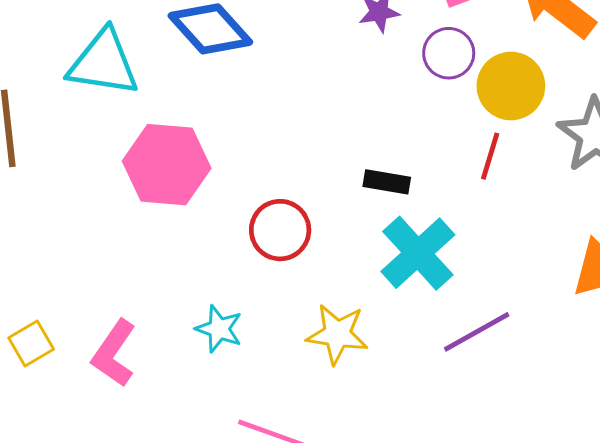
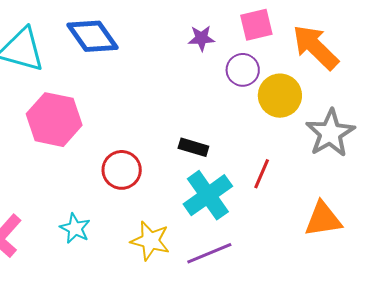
red line: (490, 156) -> (262, 174), moved
purple line: (477, 332) -> (209, 253), moved

